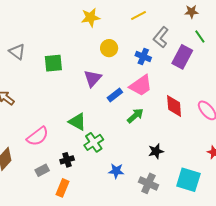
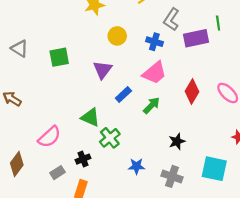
green line: (200, 37) -> (218, 23), moved, turned 32
purple rectangle: (182, 57) -> (196, 38), turned 55
blue rectangle: (115, 95) -> (123, 94), moved
red diamond: (174, 106) -> (192, 91), turned 40

